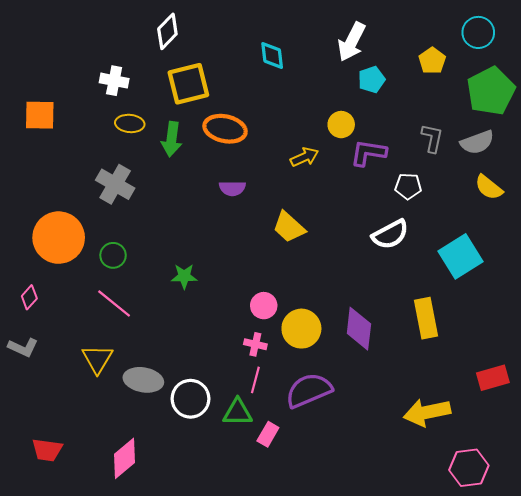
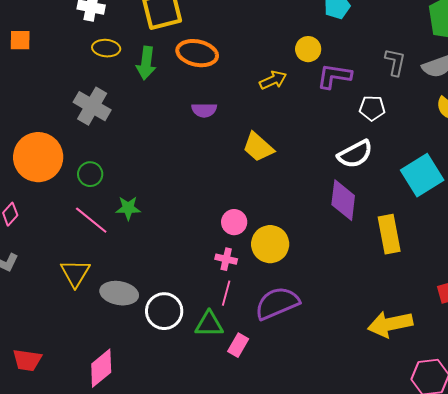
orange square: (40, 115) -> (20, 40), size x0.7
green star: (184, 276) -> (128, 208), moved
purple diamond: (359, 329) -> (343, 200), moved

